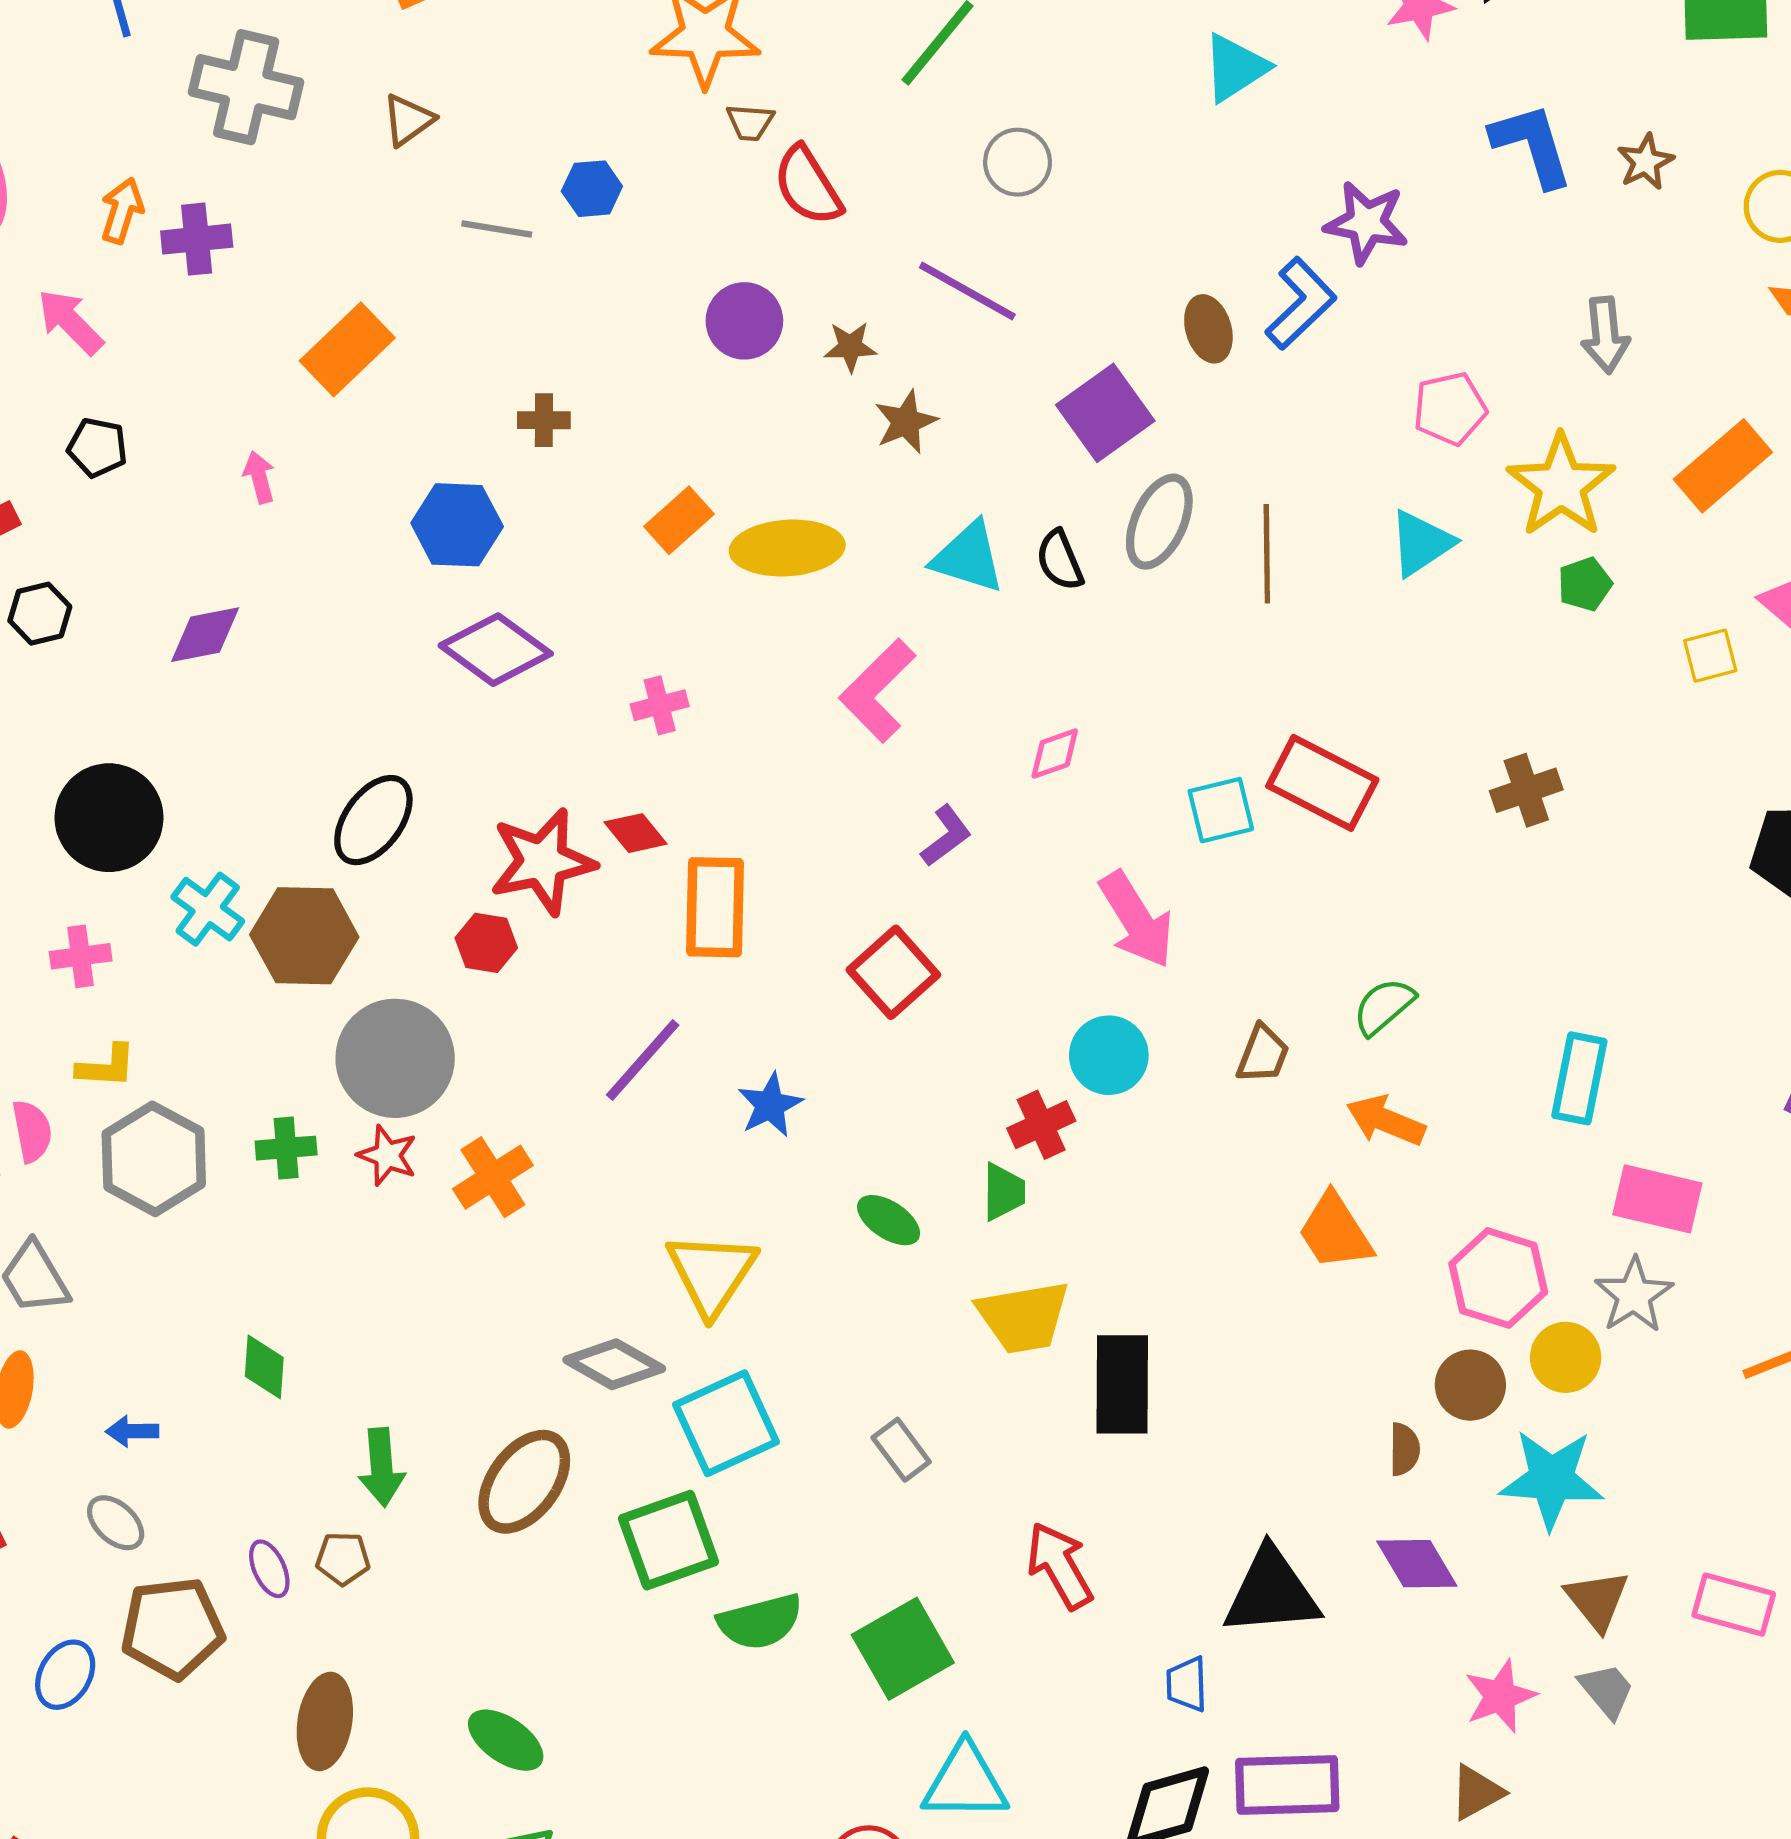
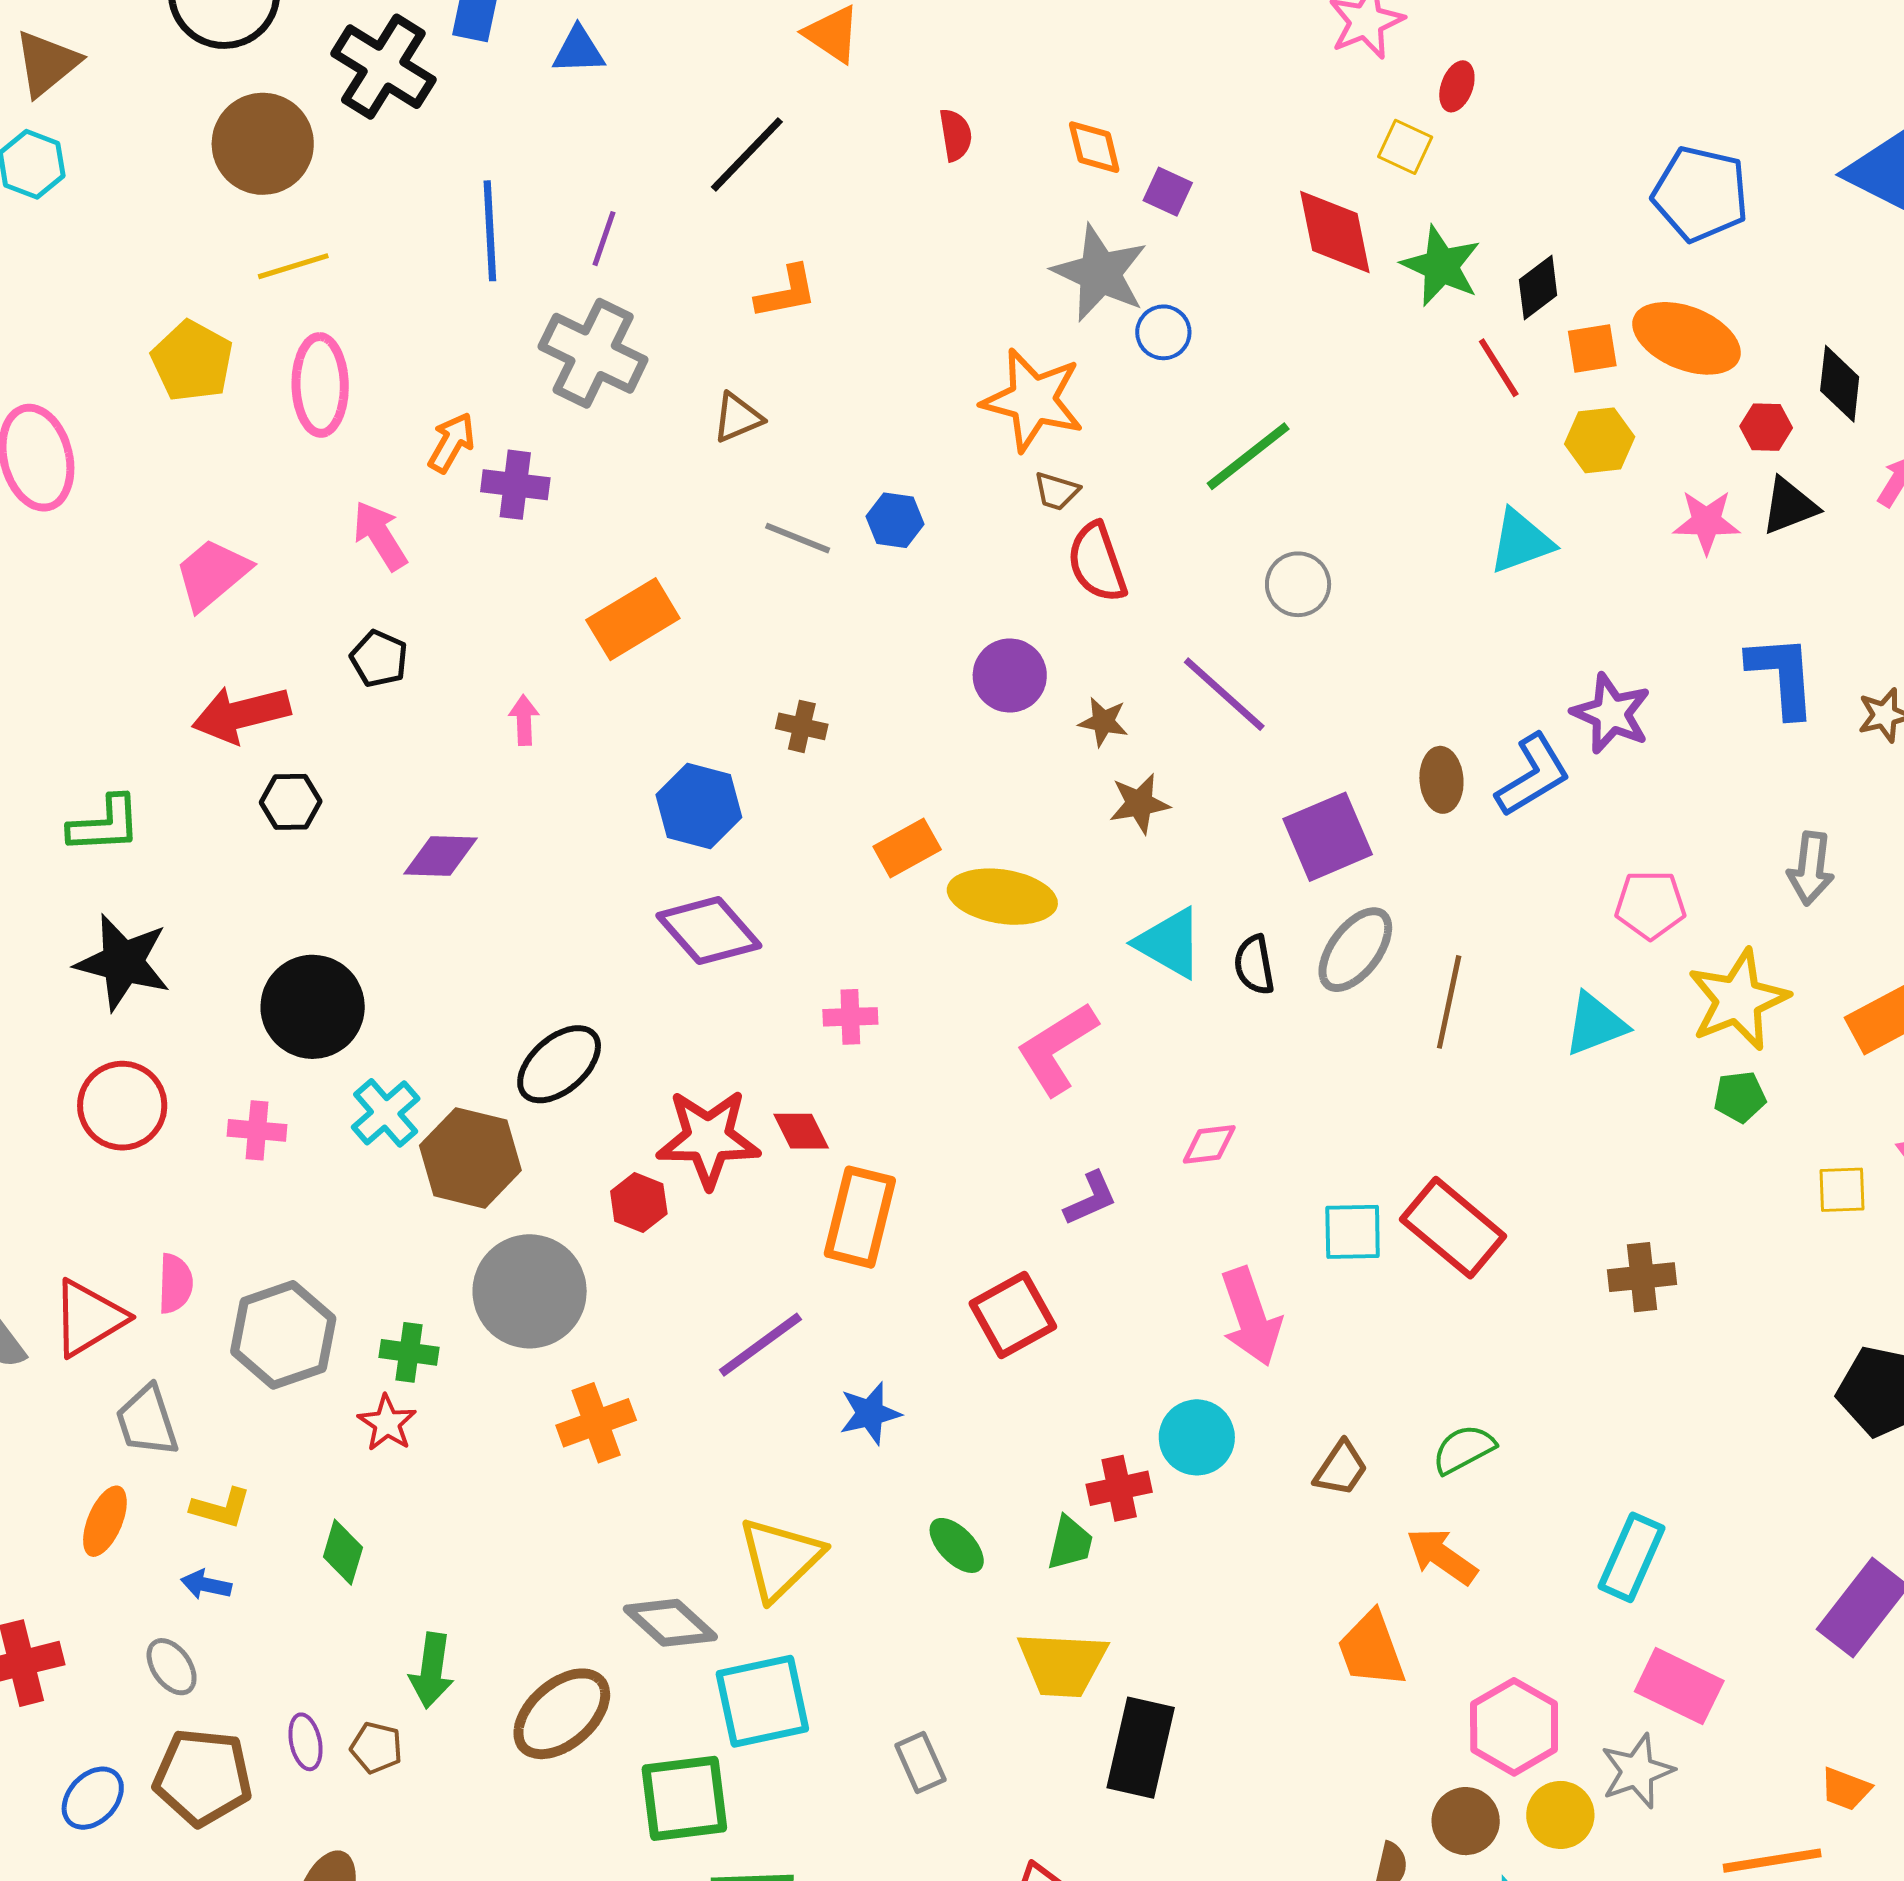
yellow L-shape: (106, 1066) -> (221, 1508), moved
red star: (387, 1155) -> (387, 1423), moved

